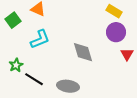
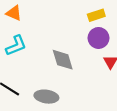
yellow rectangle: (114, 11) -> (96, 15), turned -49

